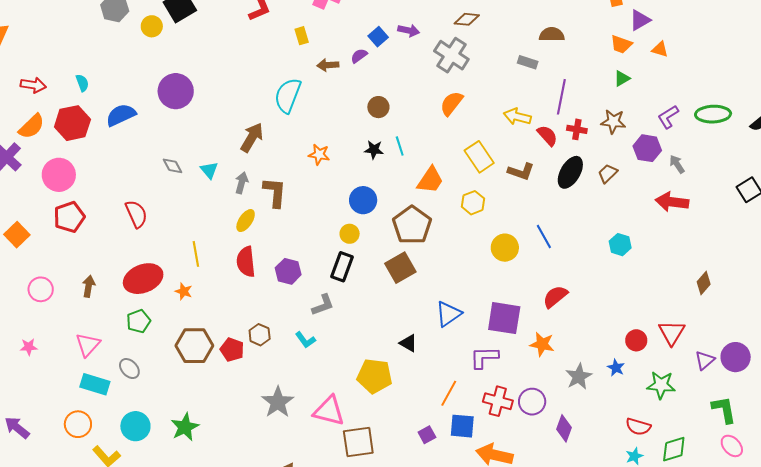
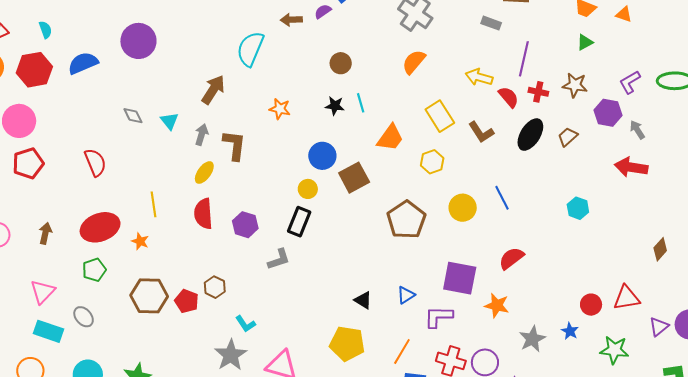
brown L-shape: (521, 171) -> (481, 132), turned 36
brown pentagon: (412, 225) -> (406, 220), moved
brown square: (400, 268) -> (354, 178), moved
blue triangle: (448, 314) -> (406, 295), moved, size x0.7
red triangle: (672, 333) -> (627, 298), turned 48
cyan L-shape: (305, 340) -> (246, 324), moved
yellow pentagon: (375, 376) -> (347, 343), moved

